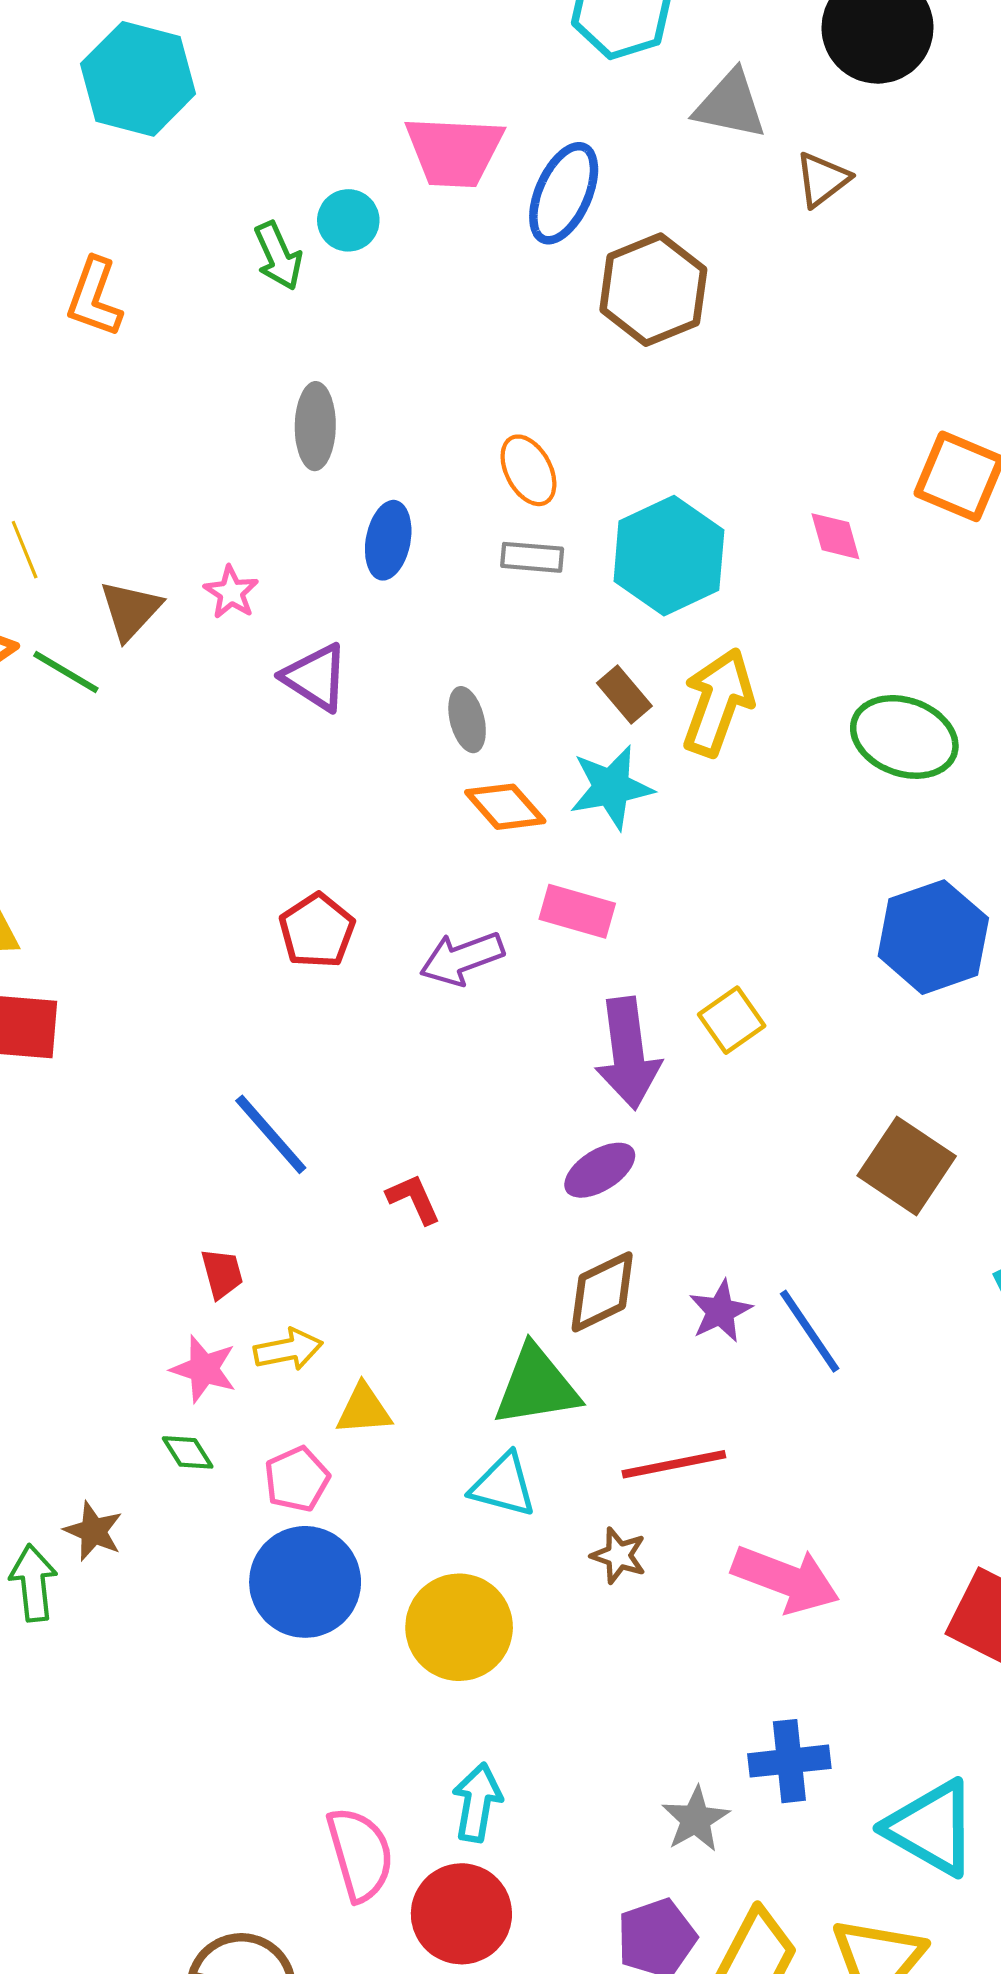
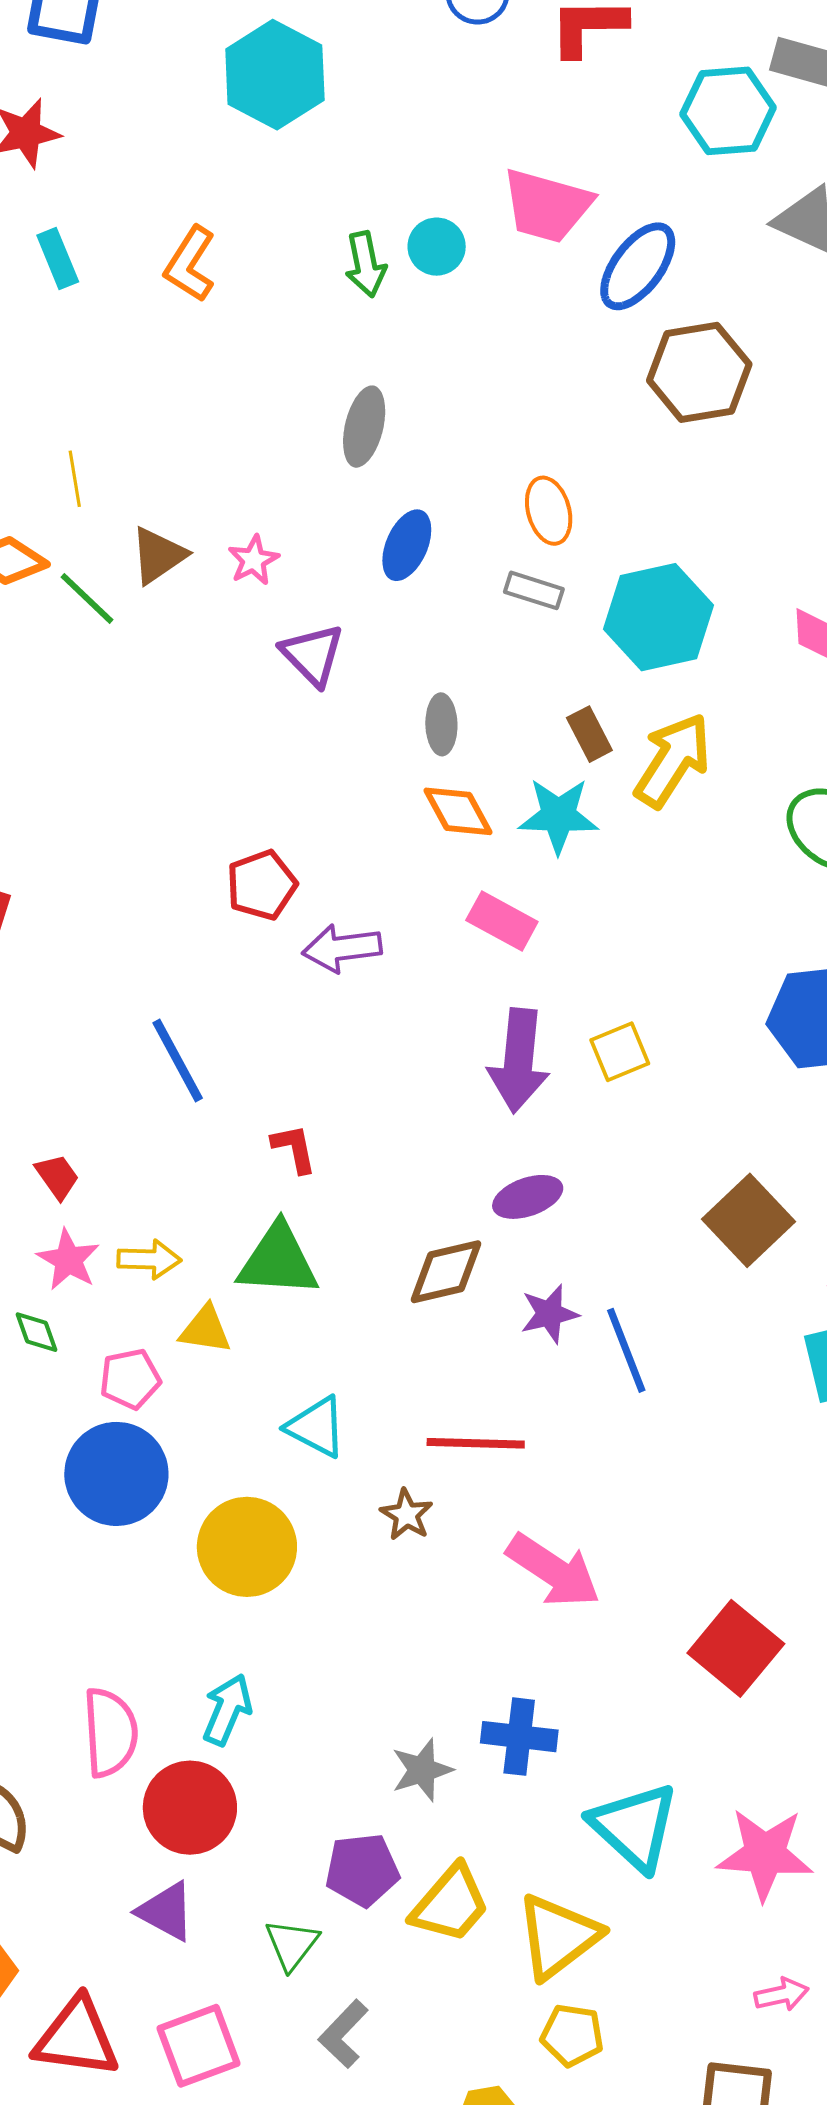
purple arrow: (462, 958) -> (342, 948), moved
purple ellipse: (600, 1170) -> (528, 1197), moved
red trapezoid: (222, 1274) -> (57, 1177), moved, turned -33
green triangle: (536, 1386) -> (278, 1260), moved

